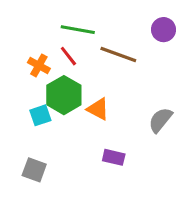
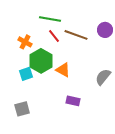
purple circle: (164, 30) -> (105, 30), moved
red line: (68, 56) -> (54, 36), moved
gray square: (34, 170) -> (22, 109), turned -35

